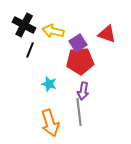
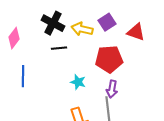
purple square: (78, 43) -> (107, 22), moved
black line: (30, 50) -> (59, 48), turned 63

